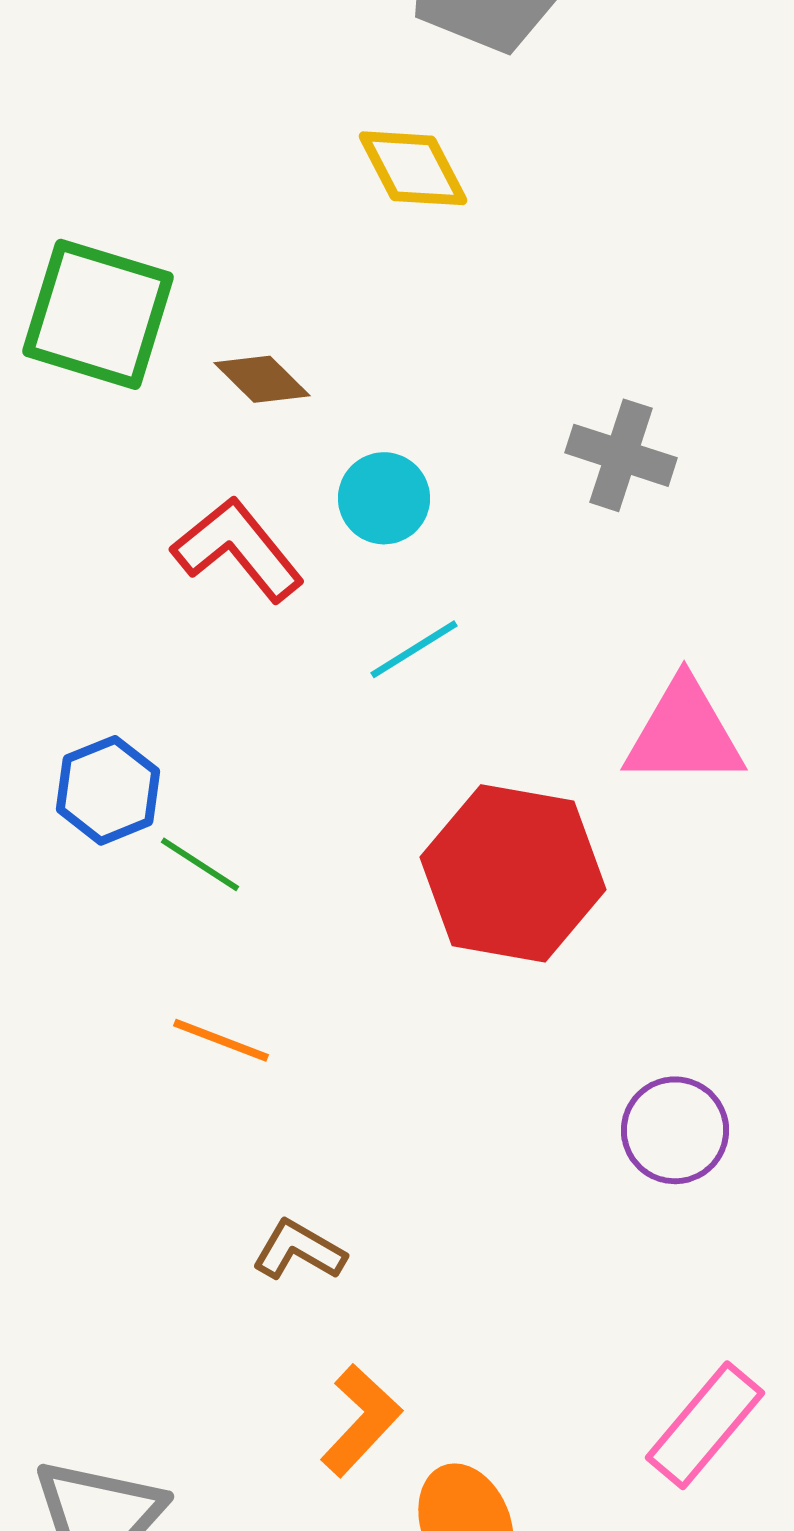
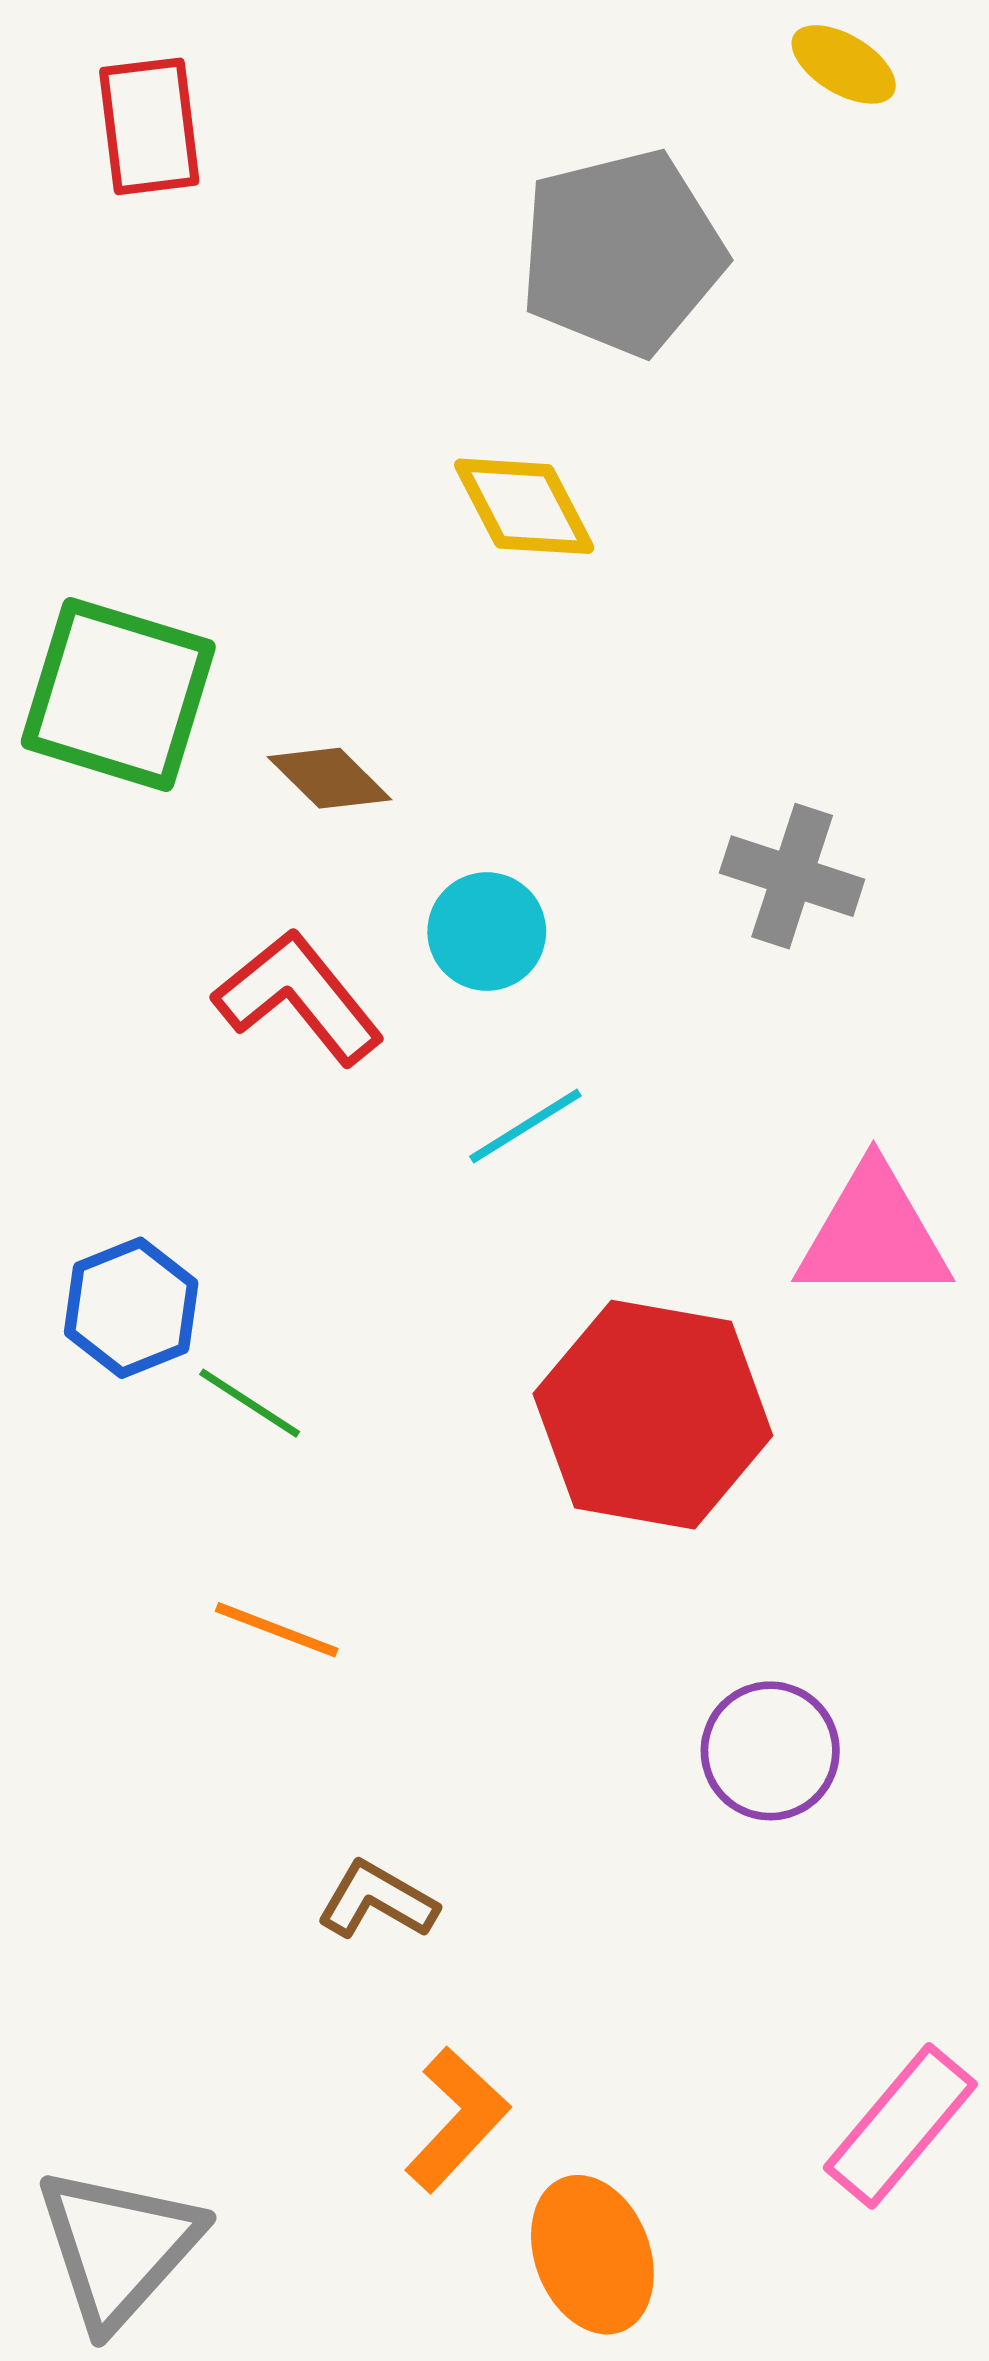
purple circle: (675, 1130) -> (770, 1751), moved

